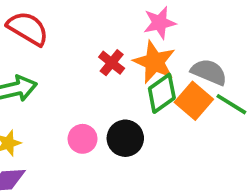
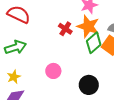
black circle: (125, 138) -> (89, 85), moved

